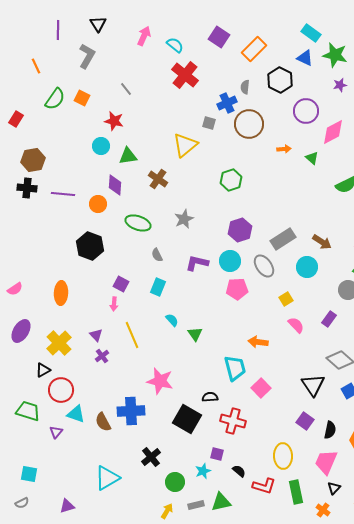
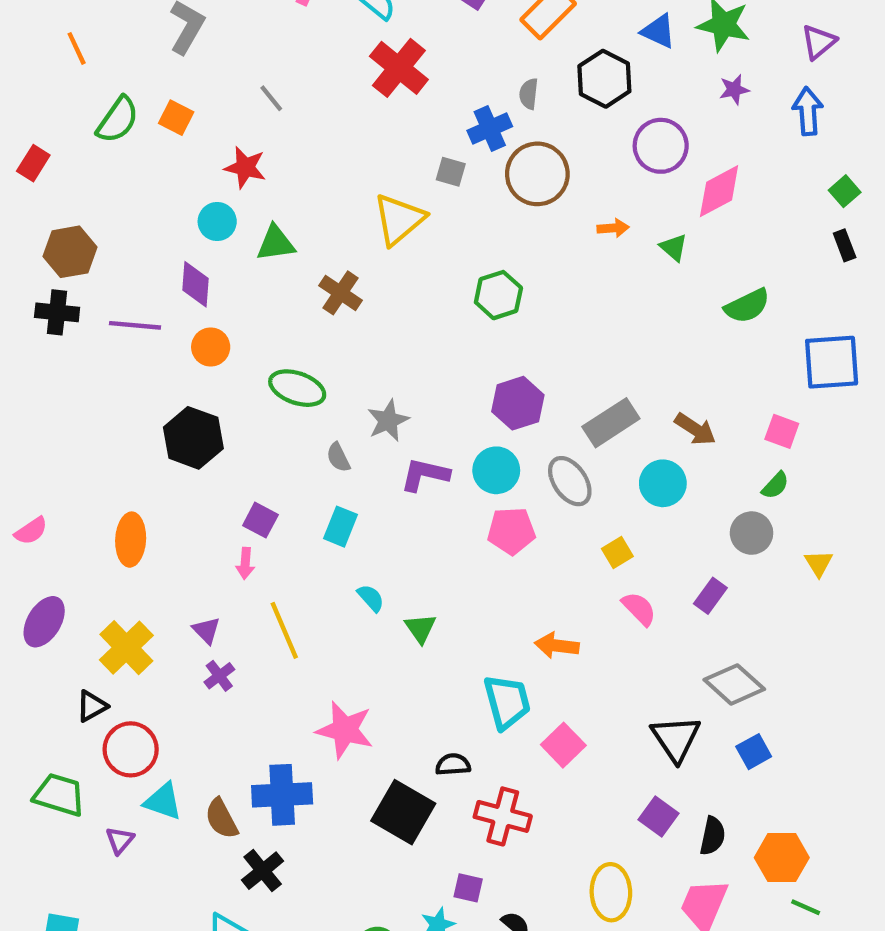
purple diamond: (115, 185) -> (196, 284), moved
gray star: (184, 219) -> (388, 421), moved
black cross: (151, 457) -> (263, 871), moved

